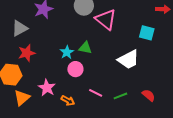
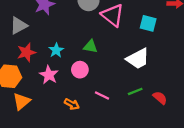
cyan square: (147, 33) -> (148, 23), moved
cyan star: (67, 52) -> (56, 50), moved
pink star: (47, 88) -> (49, 75), moved
green line: (120, 96) -> (135, 91), moved

